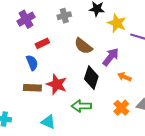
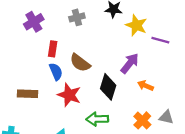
red rectangle: (42, 43) -> (53, 49), turned -56
brown semicircle: (83, 46) -> (80, 63), moved
blue semicircle: (32, 63) -> (56, 72), moved
brown rectangle: (32, 88) -> (28, 94), moved

